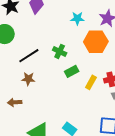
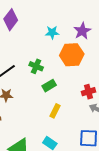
yellow rectangle: (91, 82) -> (55, 111), moved

